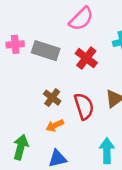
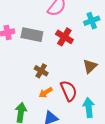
red semicircle: (84, 106) -> (69, 91), moved

